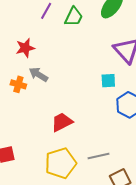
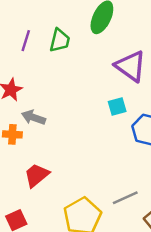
red trapezoid: (62, 122) -> (37, 175), moved

